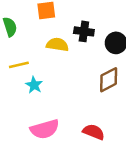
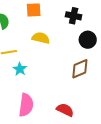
black cross: (84, 31) -> (74, 16), moved
pink semicircle: (45, 129) -> (26, 105), turned -70

